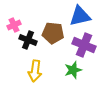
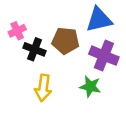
green star: (73, 70) -> (90, 87), turned 30

